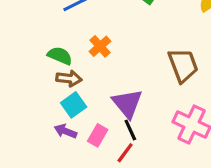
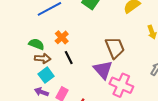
purple triangle: (127, 103) -> (103, 70), moved
black line: (130, 130) -> (69, 58), moved

